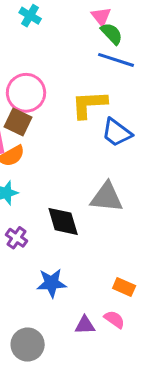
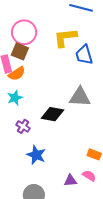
blue trapezoid: (117, 132) -> (84, 55), turned 40
black diamond: (63, 221) -> (52, 114), turned -60
blue star: (51, 283) -> (36, 155), moved, turned 30

